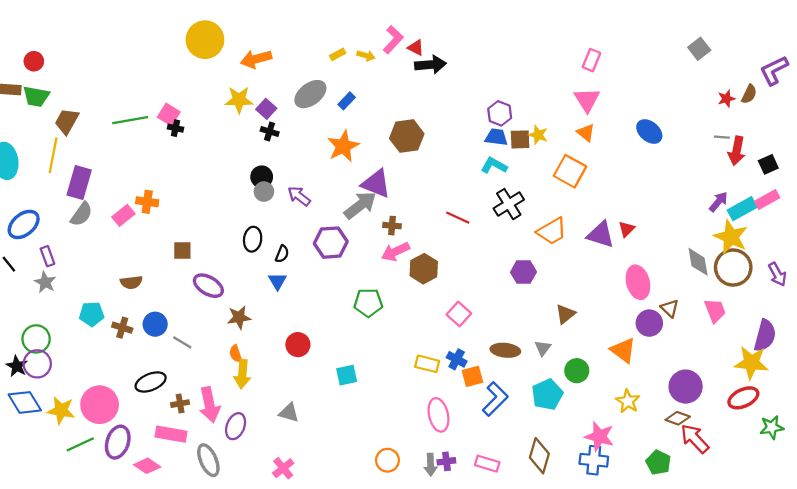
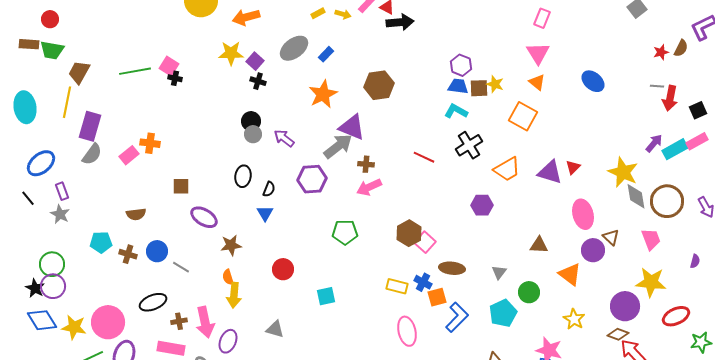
yellow star: (731, 237) -> (623, 172), moved
brown hexagon: (424, 269) -> (409, 233), moved
brown triangle: (565, 314) -> (539, 245), moved, turned 42
purple semicircle: (765, 336) -> (695, 261), size x0.5
brown ellipse: (505, 350) -> (452, 268), moved
yellow star: (751, 363) -> (651, 282), moved

